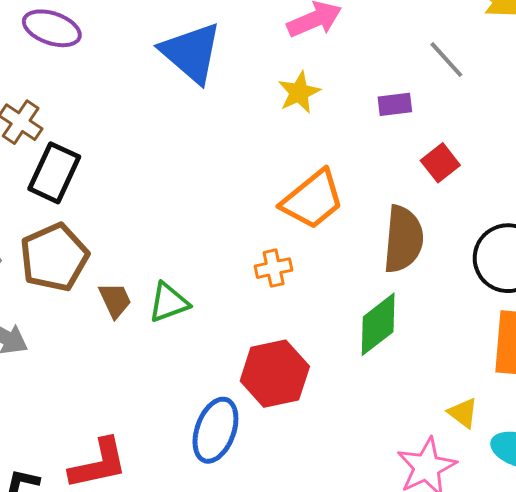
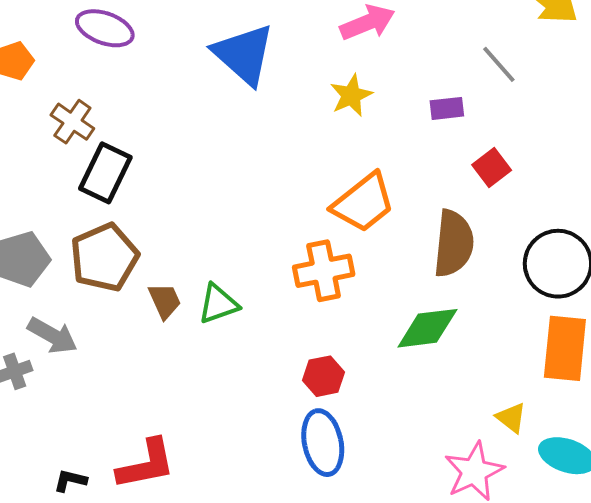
orange cross: (274, 268) -> (324, 271), size x1.6
green diamond: (378, 324) -> (427, 328), turned 30
red hexagon: (275, 374) -> (324, 376), size x0.6
blue ellipse: (215, 430) -> (323, 443), moved, turned -32

